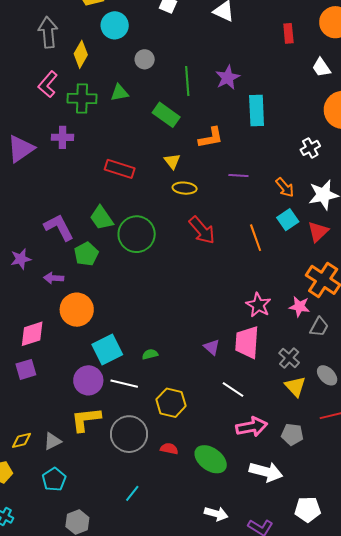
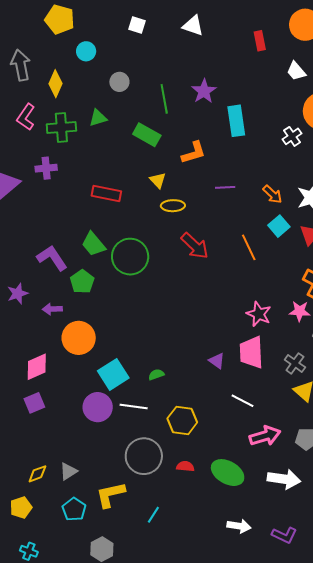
cyan circle: (115, 25) -> (86, 51), size x0.7
white cross: (310, 148) -> (292, 136), moved
yellow L-shape: (86, 419) -> (110, 495), moved

